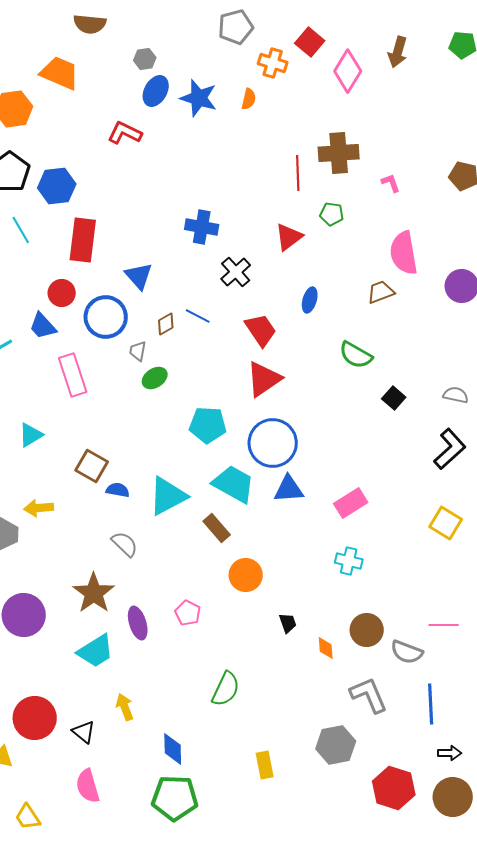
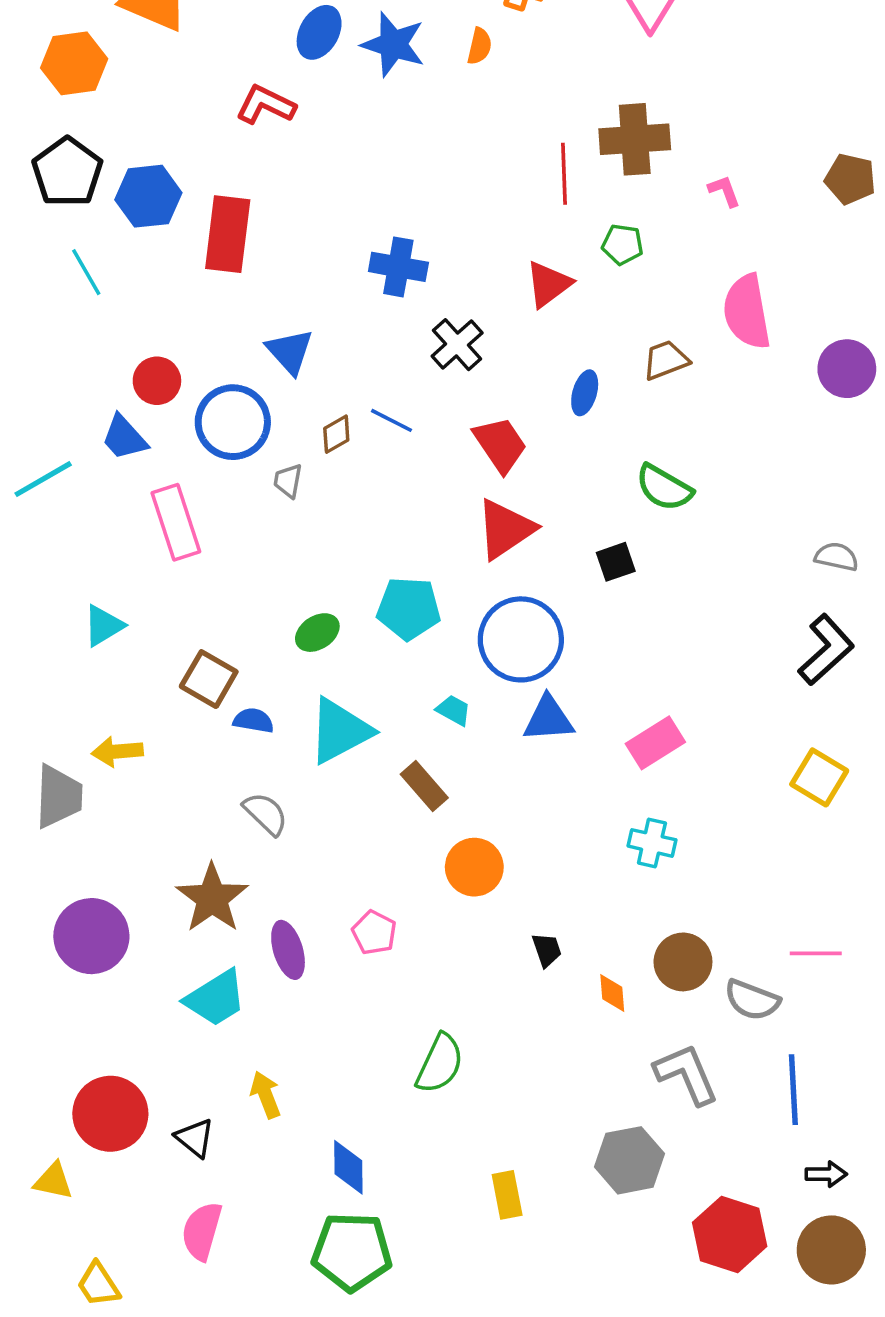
red rectangle: (83, 240) -> (228, 234), moved
brown trapezoid: (381, 292) -> (666, 360), moved
green ellipse: (155, 378) -> (317, 633), moved
black square: (394, 398) -> (616, 562), moved, turned 30
cyan trapezoid: (234, 484) -> (454, 710), size x0.5
pink semicircle: (88, 786) -> (202, 1231), turned 32

